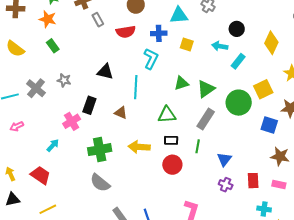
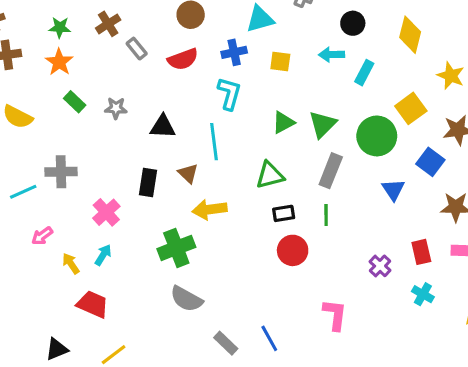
orange star: (48, 19) -> (59, 62), turned 30
gray star: (64, 80) -> (116, 108), moved
gray cross: (36, 88) -> (61, 172), turned -30
brown triangle: (121, 113) -> (188, 173), moved, turned 32
pink cross: (72, 121) -> (106, 212), moved
blue square: (269, 125) -> (430, 162), turned 30
yellow arrow: (139, 147) -> (210, 209), moved
blue triangle: (224, 159) -> (393, 190), moved
yellow arrow: (10, 174) -> (71, 264), moved
purple cross: (226, 185) -> (380, 266), turned 32
cyan cross: (264, 209) -> (423, 294), moved, turned 32

